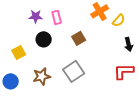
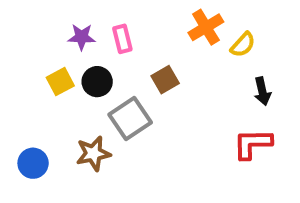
yellow square: (19, 52) -> (60, 82), moved
gray square: (74, 71) -> (130, 119), moved

